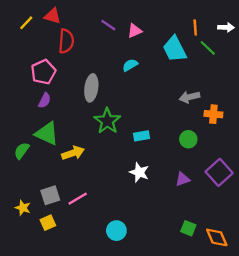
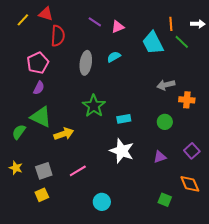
gray ellipse: (91, 88) -> (86, 63), moved
white star: (139, 172) -> (122, 151), size x1.4
purple square: (219, 172) -> (192, 151), size x0.7
pink line: (78, 199) -> (78, 171), moved
yellow star: (23, 208) -> (16, 168), moved
orange diamond: (217, 237) -> (190, 184), moved

